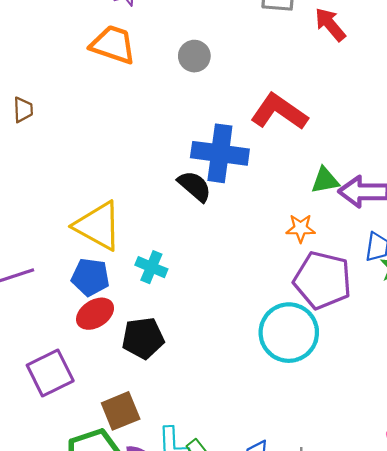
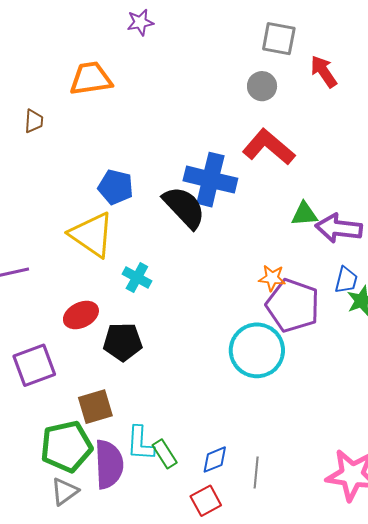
orange trapezoid: (113, 45) -> (91, 79), moved, turned -33
gray circle: (194, 56) -> (262, 86), moved
black semicircle: (195, 186) -> (184, 207), size x1.4
orange star: (301, 228) -> (272, 278), moved
blue pentagon: (90, 277) -> (116, 187), moved

